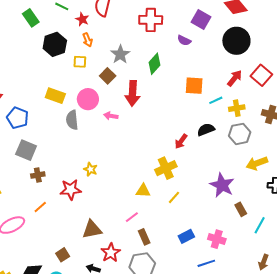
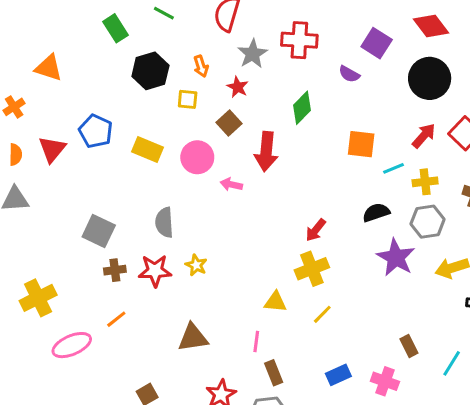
red star: (82, 19) -> (238, 87), moved
gray star: (120, 54) -> (253, 54), moved
blue pentagon: (18, 118) -> (96, 131), moved
gray semicircle: (72, 120) -> (164, 222), moved
red arrow: (181, 141) -> (316, 230), moved
purple star: (222, 185) -> (396, 258), moved
red star: (71, 190) -> (155, 271), moved
brown rectangle: (241, 209) -> (409, 346), moved
pink line: (132, 217) -> (256, 341), turned -48
brown triangle: (92, 229) -> (193, 338), moved

